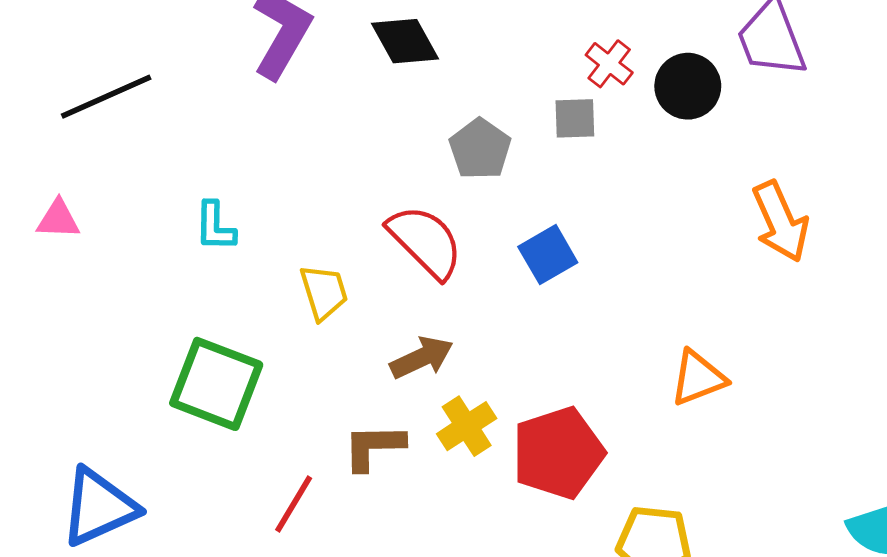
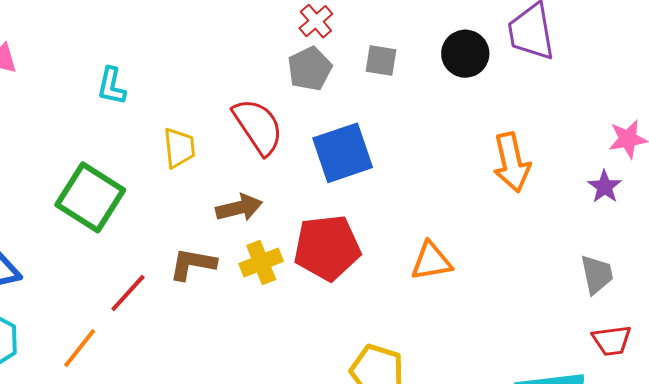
red cross: (609, 64) -> (316, 21), moved
blue square: (548, 255) -> (343, 153), size x1.5
red pentagon: (558, 453) -> (327, 248), moved

